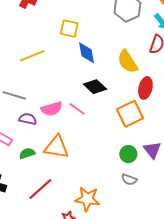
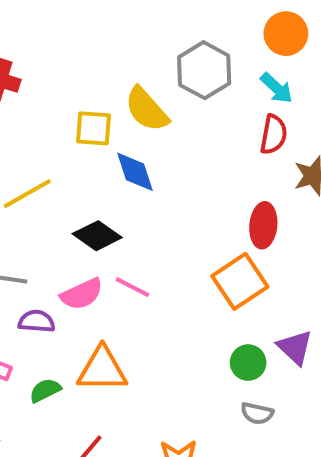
yellow semicircle: (128, 62) -> (147, 109), moved
black diamond: (95, 87) -> (97, 236), moved

